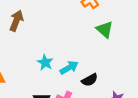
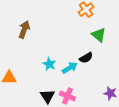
black semicircle: (90, 80) -> (86, 58), moved

